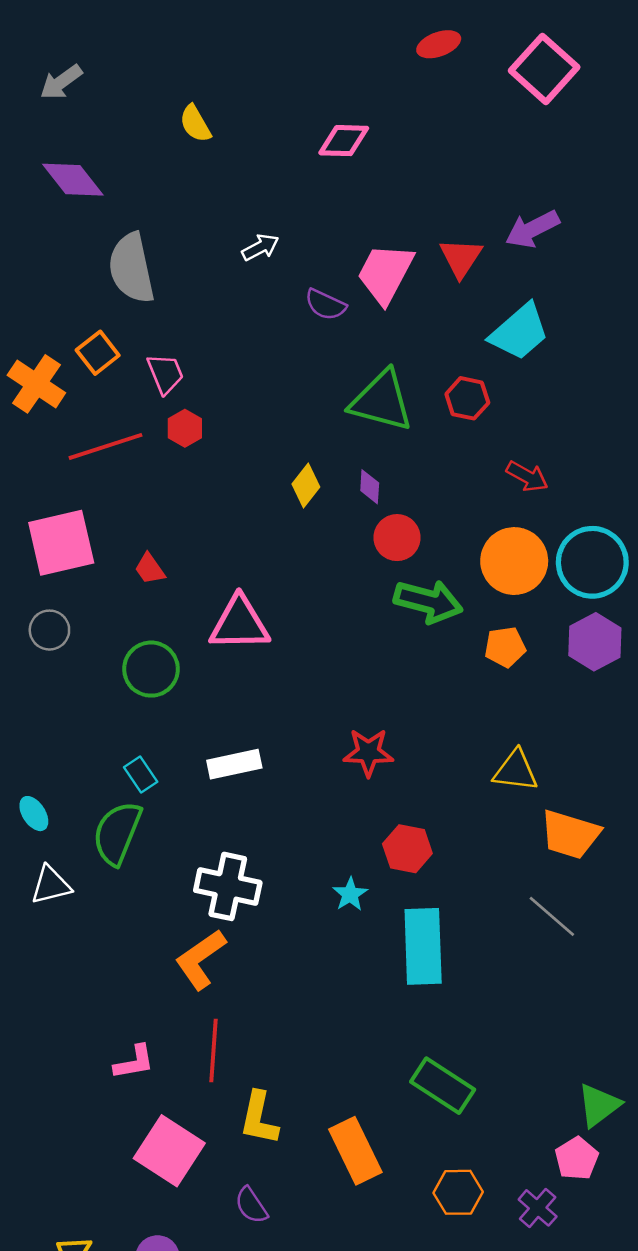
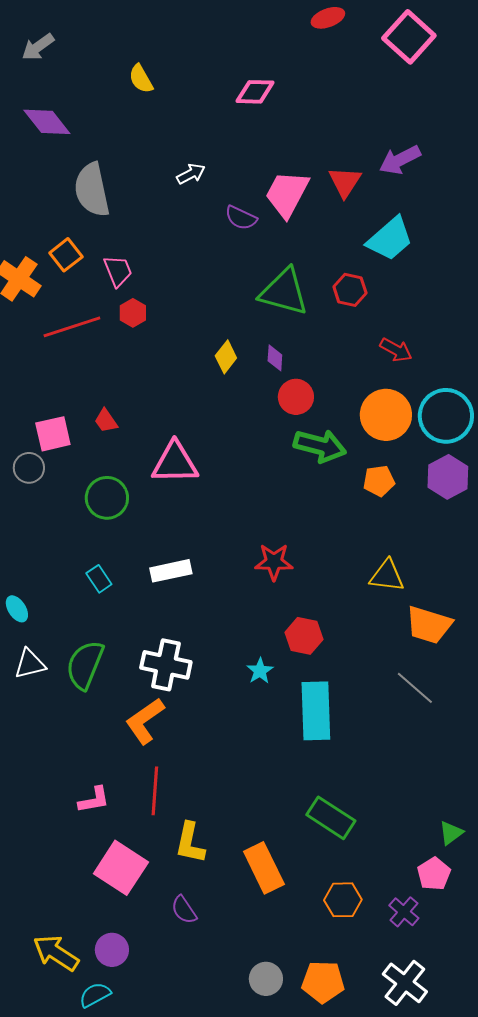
pink square: (61, 543) -> (53, 434), moved, size x0.7
green semicircle: (117, 833) -> (85, 665), moved
green triangle: (599, 1105) -> (451, 833), size x0.7

